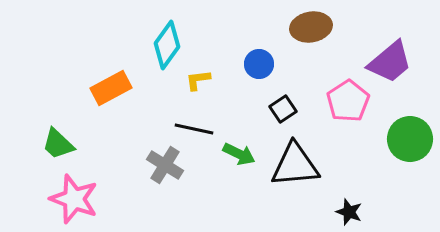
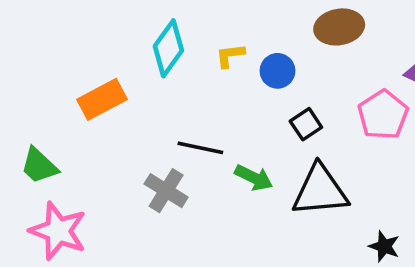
yellow L-shape: (198, 80) -> (230, 55), moved

